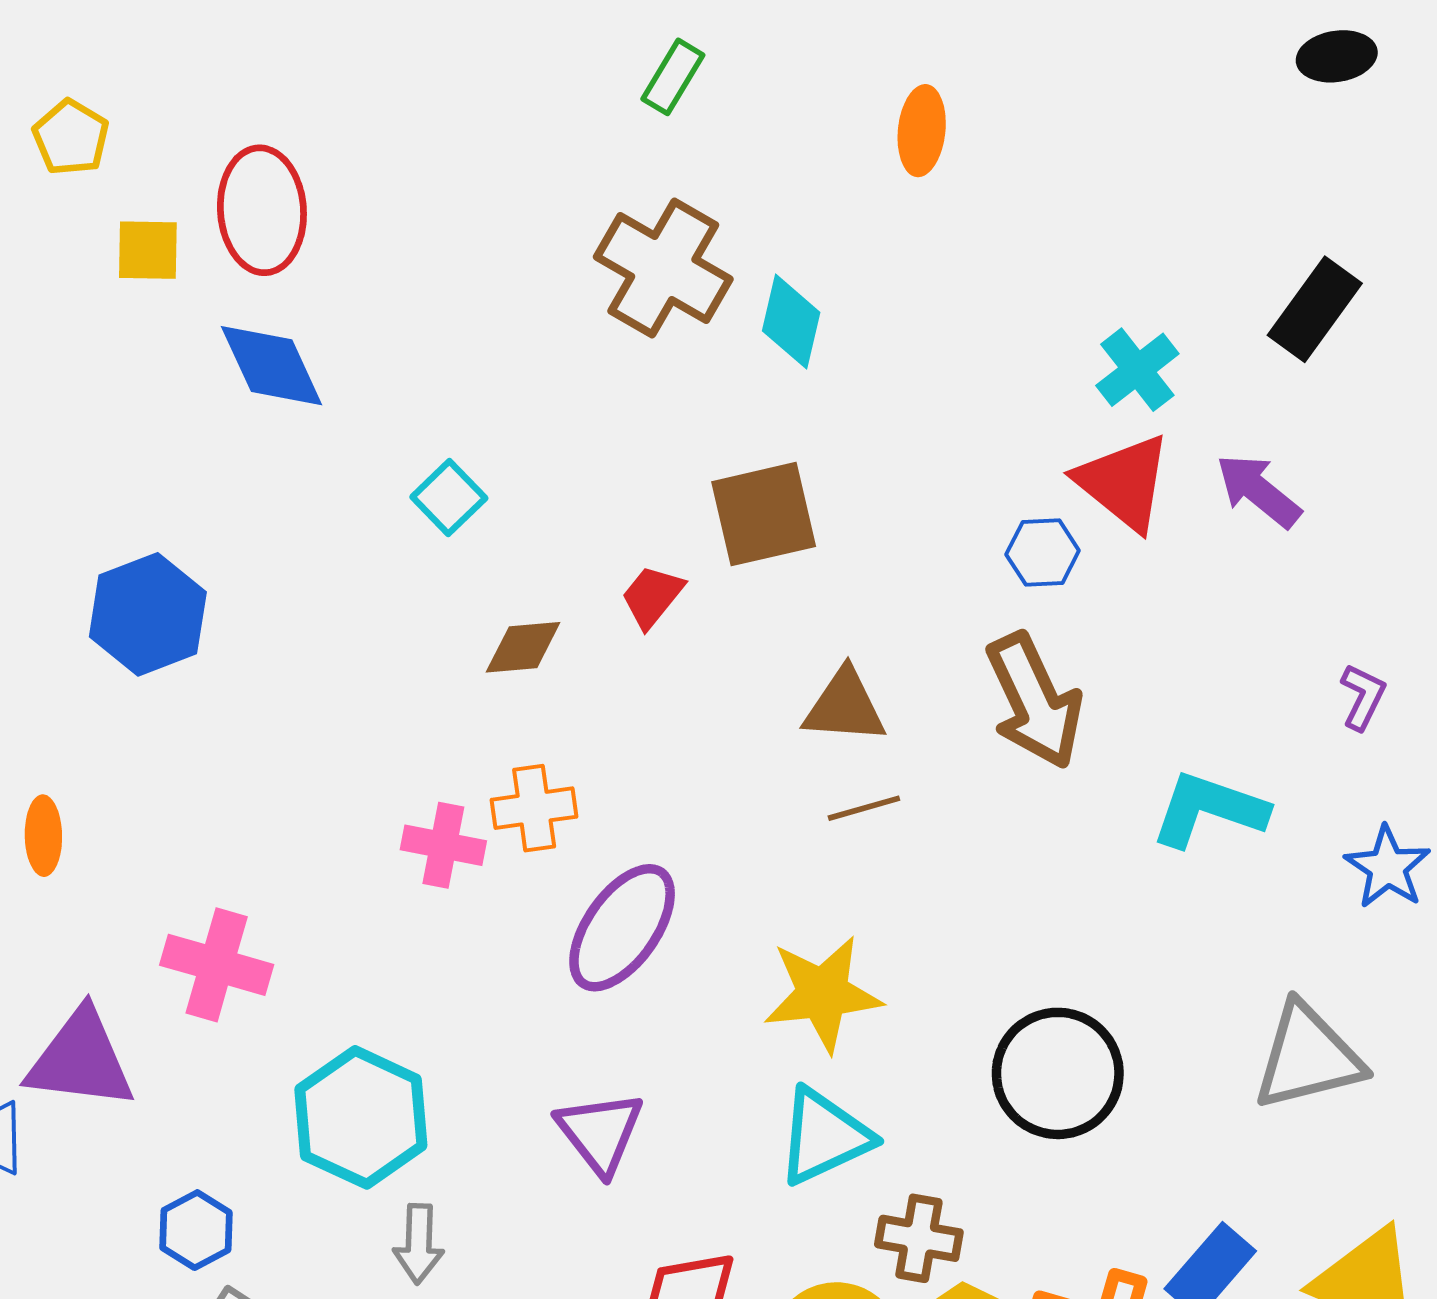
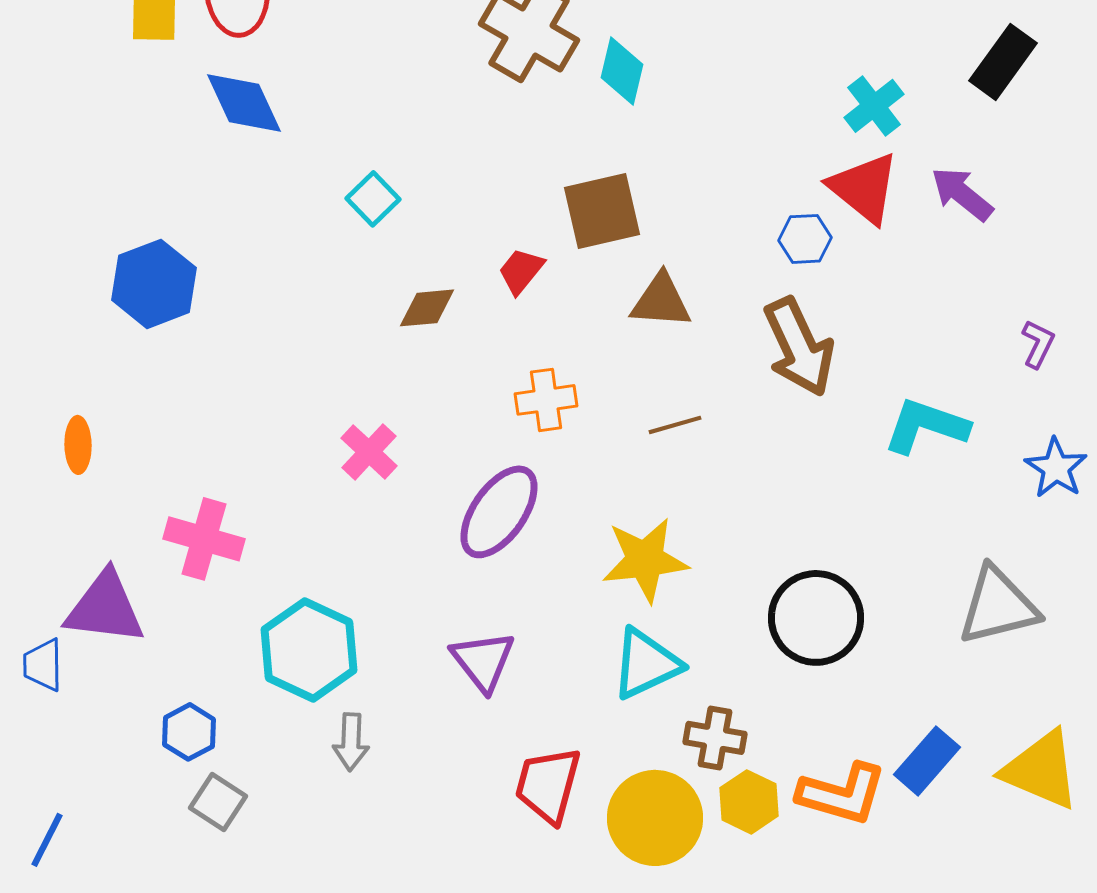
brown triangle: (845, 706) -> (661, 301), moved
orange cross: (534, 808) -> (546, 400), moved
pink cross: (443, 845) -> (369, 452), turned 32

